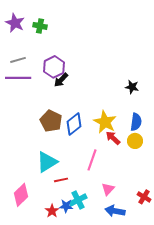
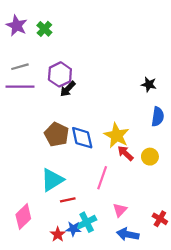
green cross: (40, 26) -> (44, 29), turned 32
black star: (132, 87) -> (149, 84), moved
blue semicircle: (136, 122) -> (158, 117), moved
blue diamond: (74, 124) -> (82, 138), turned -65

